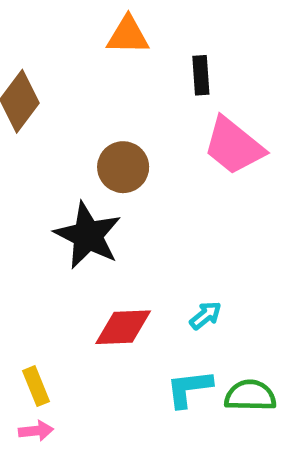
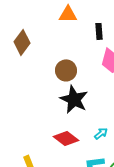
black star: (88, 235) -> (74, 99), moved
red diamond: (123, 327) -> (66, 138), turned 40

